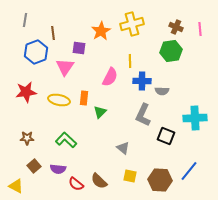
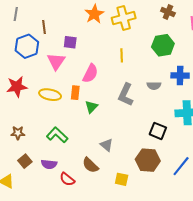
brown cross: (176, 27) -> (168, 12), moved
orange star: (101, 31) -> (94, 14), moved
pink semicircle: (110, 77) -> (90, 73), moved
blue cross: (142, 81) -> (180, 75), moved
gray L-shape: (143, 115) -> (126, 95), moved
gray triangle: (123, 148) -> (106, 145), moved
yellow square: (130, 176) -> (122, 179), moved
brown hexagon: (160, 180) -> (148, 160), moved
brown semicircle: (99, 181) -> (90, 165), moved

